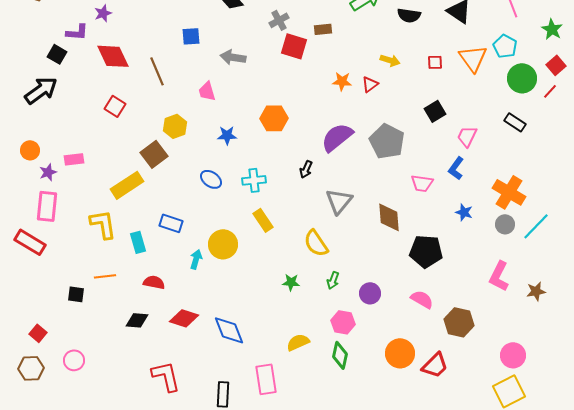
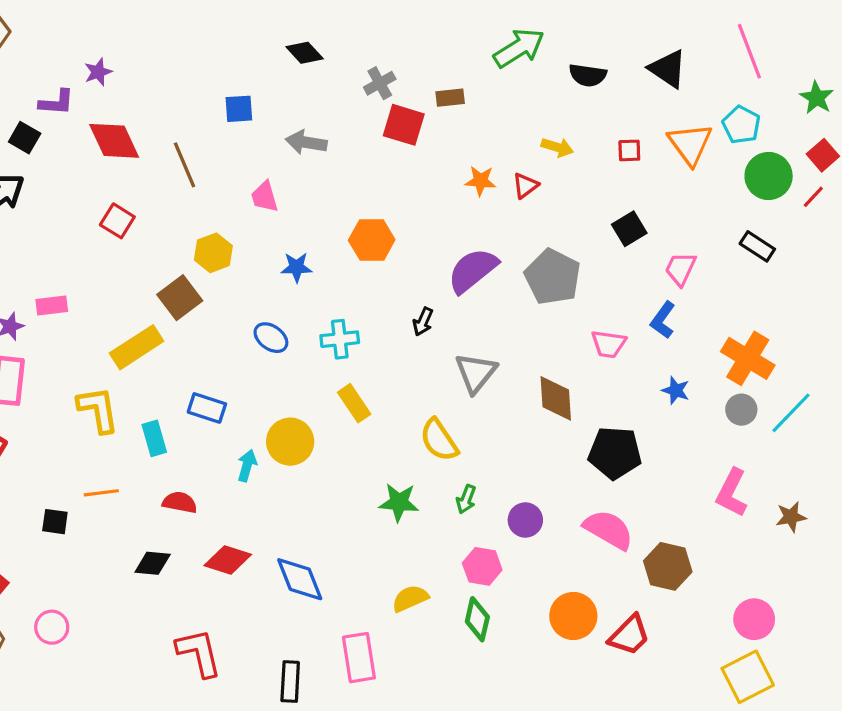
green star: (291, 282) -> (399, 502), size x1.4
pink semicircle: (422, 299) -> (609, 530), size x1.4

